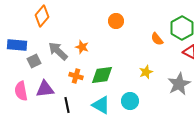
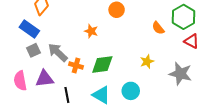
blue rectangle: (17, 45) -> (29, 29), moved, turned 30
orange star: (82, 47) -> (91, 31), moved
gray arrow: (58, 51) -> (58, 52), moved
gray star: (179, 84) -> (180, 74), turned -30

